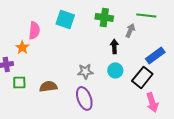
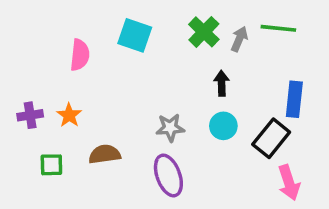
green cross: (104, 17) -> (204, 32), turned 36
gray arrow: (130, 30) -> (239, 39), moved
orange star: (22, 47) -> (69, 115), moved
blue rectangle: (155, 55) -> (294, 99), turned -48
green square: (19, 82) -> (51, 165), moved

